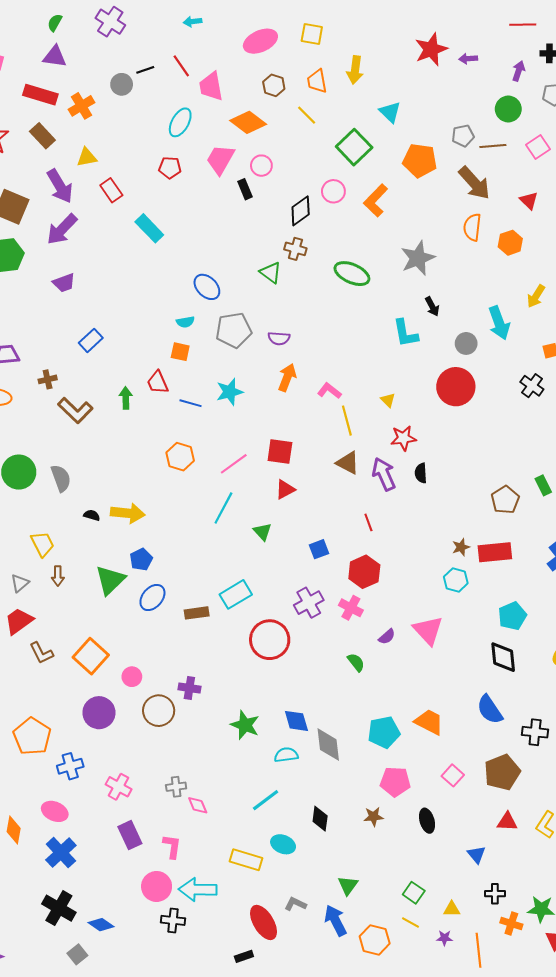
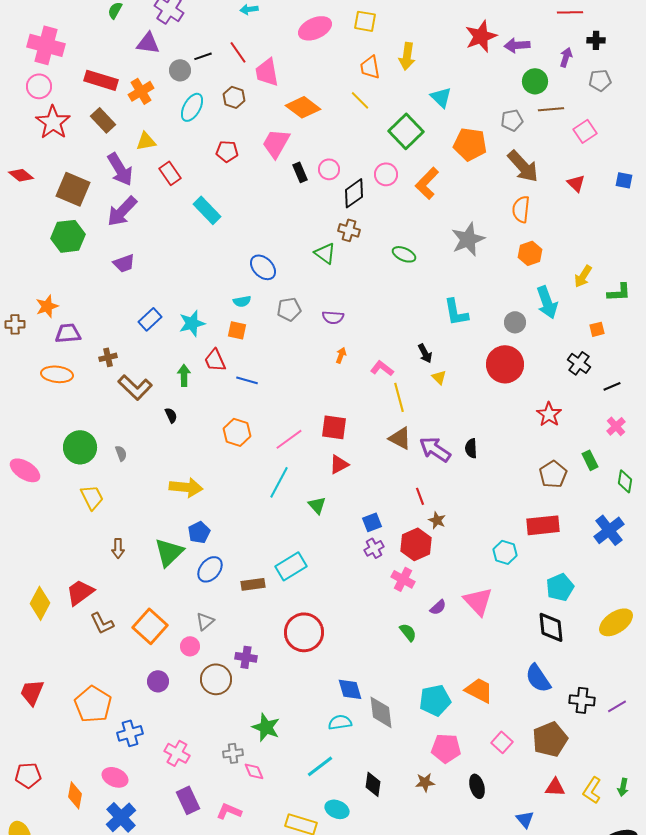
purple triangle: (55, 57) -> (148, 43), moved
purple arrow: (468, 59) -> (517, 45), size x1.4
brown hexagon: (274, 85) -> (234, 97), moved
green circle: (508, 109) -> (535, 81), moved
cyan ellipse: (180, 122) -> (192, 107), moved
brown line: (493, 146) -> (551, 109), moved
pink circle: (261, 166) -> (329, 169), moved
orange hexagon: (510, 243) -> (530, 253), moved
green ellipse: (352, 274) -> (404, 254), size x0.7
black arrow: (432, 306) -> (425, 353), moved
gray pentagon: (234, 330) -> (289, 309), size x0.7
orange arrow: (287, 377) -> (341, 355), size x0.6
cyan star: (230, 392) -> (192, 323), moved
red star: (403, 438) -> (549, 414), moved, turned -30
purple arrow: (384, 474) -> (435, 449), turned -32
gray semicircle: (61, 478) -> (121, 453), size x0.6
black semicircle: (92, 515) -> (171, 415), moved, turned 49
yellow trapezoid: (42, 544) -> (92, 497), moved
brown star: (461, 547) -> (437, 520), moved, turned -30
gray triangle: (20, 583) -> (205, 621), moved
purple cross: (309, 603) -> (374, 548), moved, size x0.7
red circle: (270, 640) -> (304, 632), moved
purple circle: (99, 713) -> (158, 681), size x0.7
green star: (245, 725) -> (266, 727), moved
pink L-shape: (172, 846) -> (229, 811), turned -75

